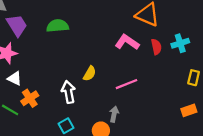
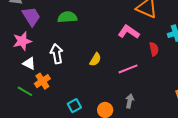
red semicircle: (156, 47) -> (154, 49), moved
white arrow: (68, 92) -> (57, 54), moved
gray arrow: (114, 114) -> (130, 101), moved

